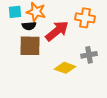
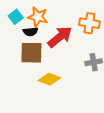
cyan square: (15, 12) -> (16, 17), turned -32
yellow diamond: (65, 68) -> (49, 79), moved

